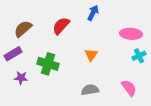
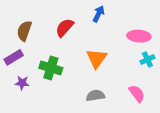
brown semicircle: (23, 29) -> (24, 31), turned -30
orange triangle: (91, 55) -> (96, 58), size x1.5

